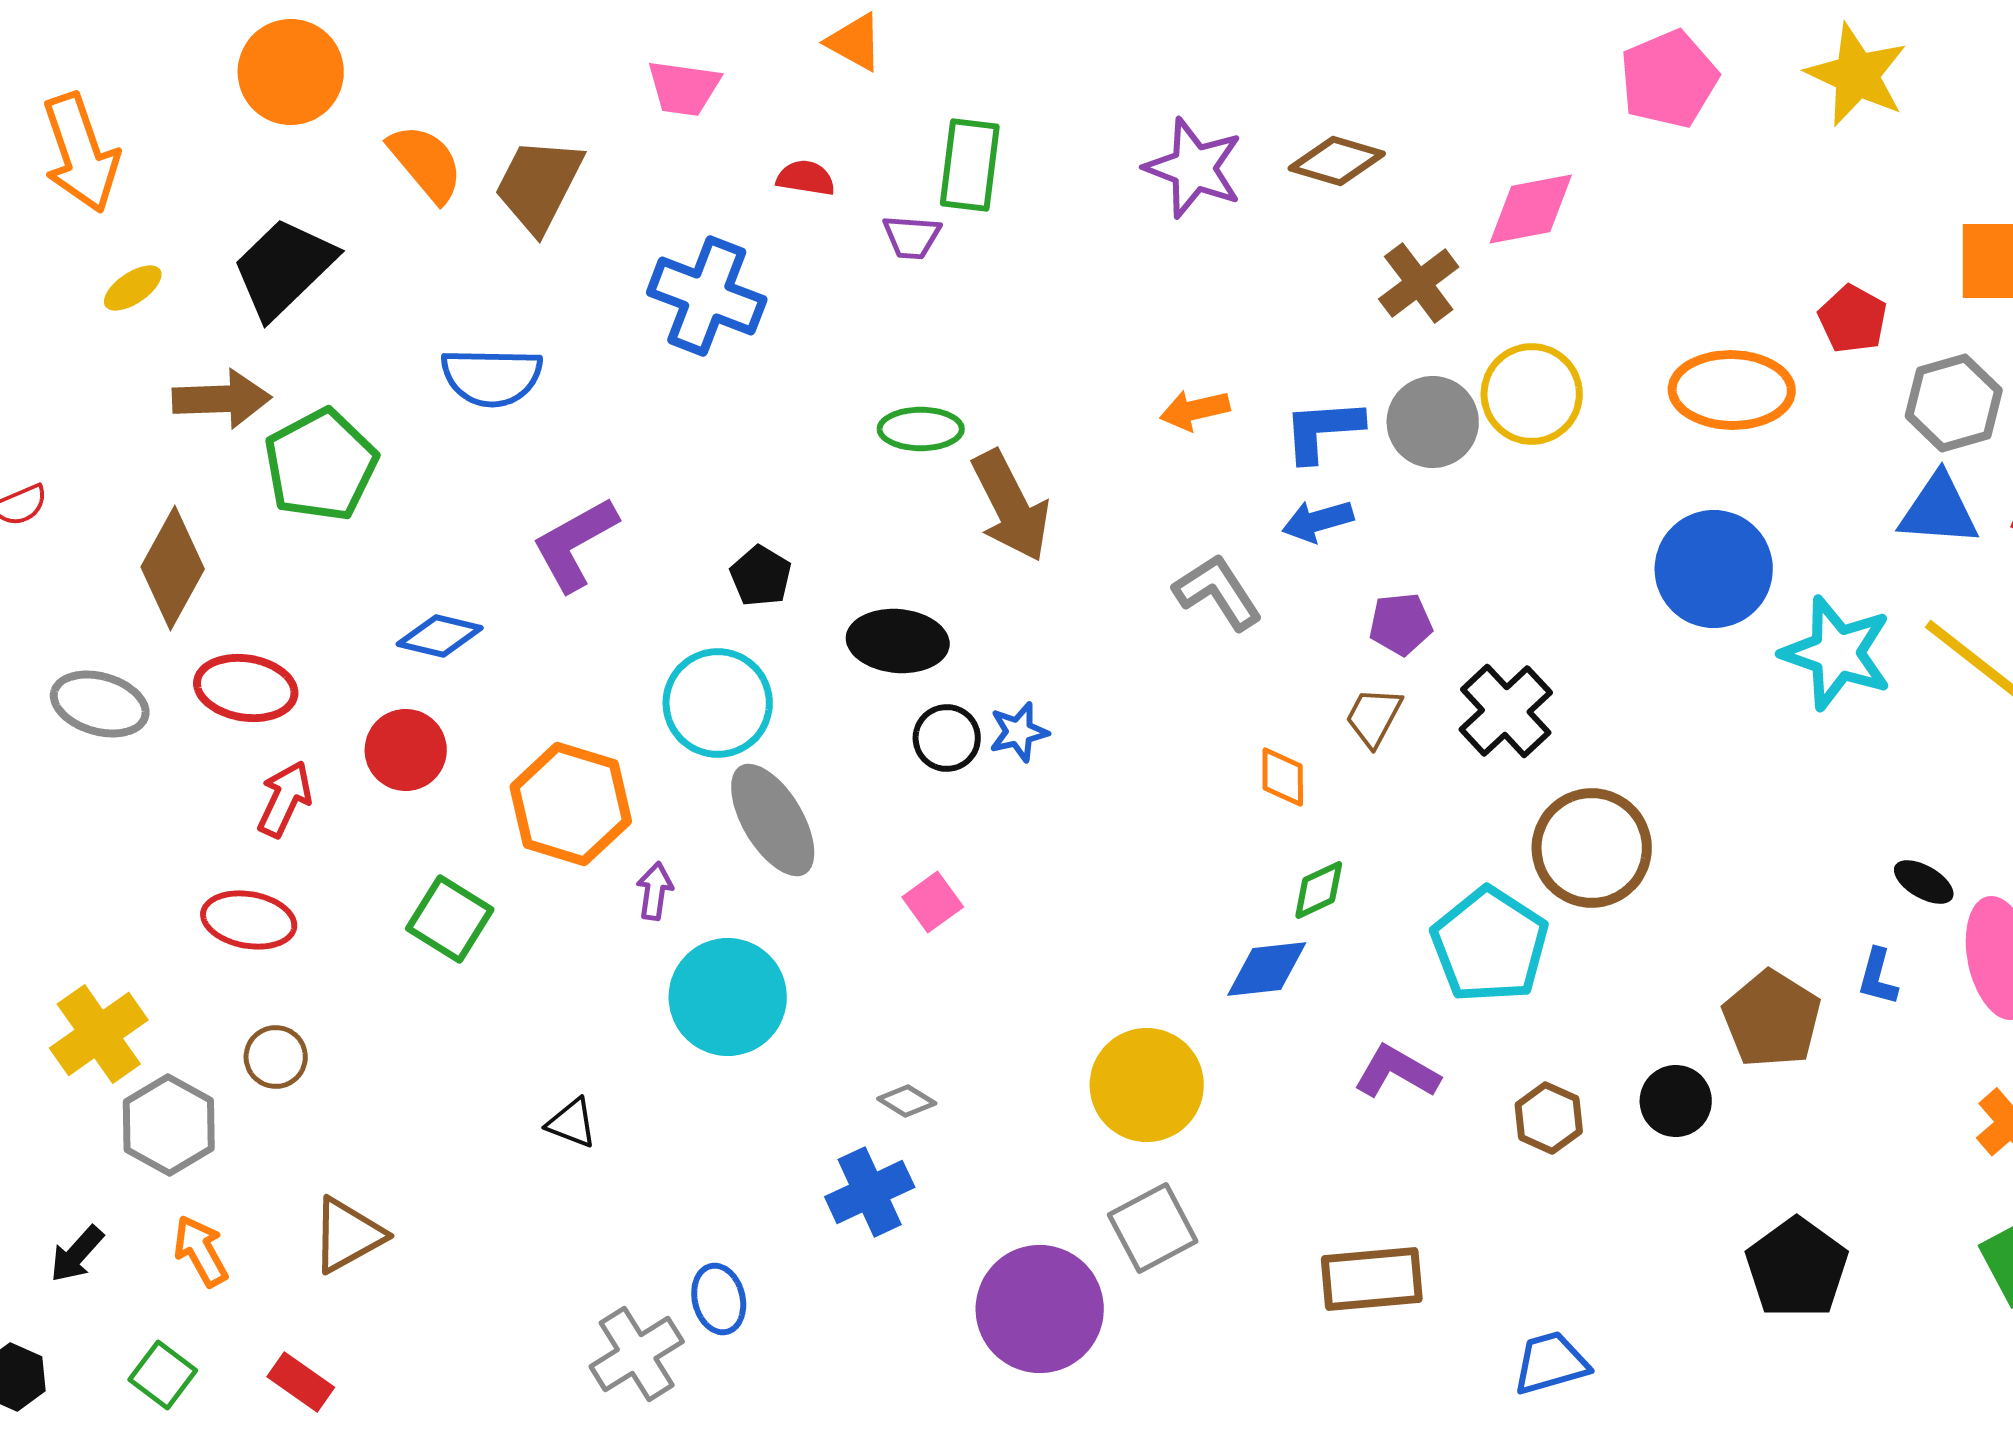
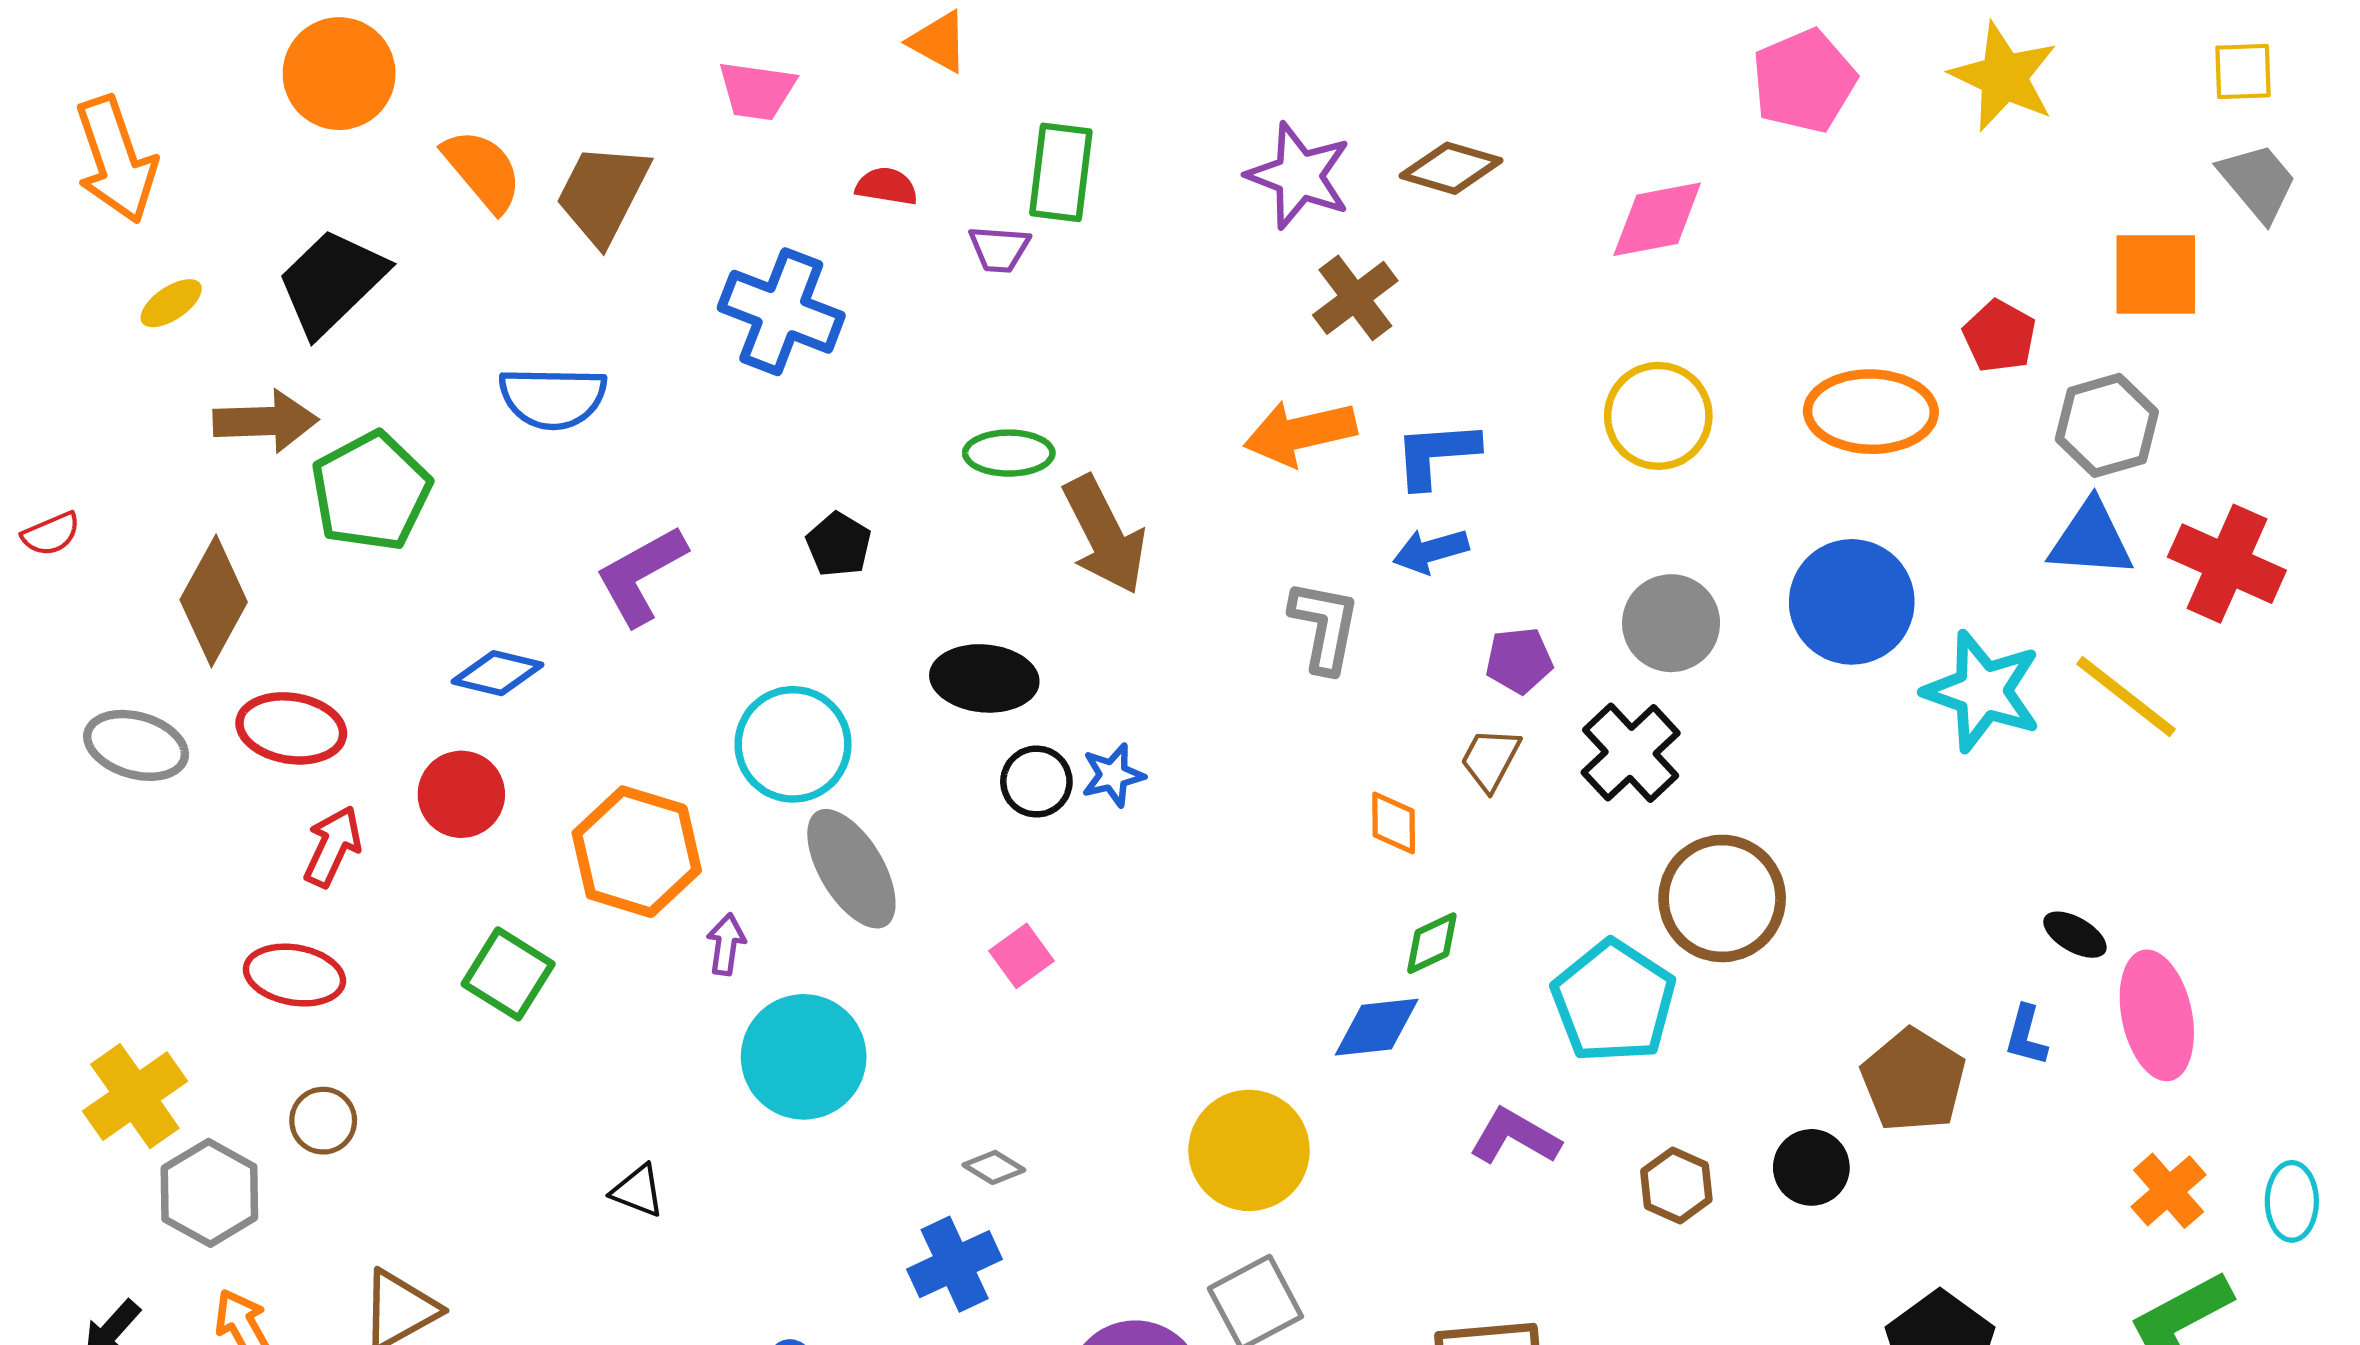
brown cross: (1419, 283) -> (1355, 298), moved
orange arrow: (1195, 410) -> (1300, 433), size x1.5
gray circle: (1433, 422) -> (1671, 623), moved
black pentagon: (761, 576) -> (839, 544), moved
gray L-shape: (1218, 592) -> (1324, 626), turned 44

